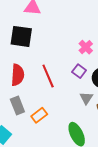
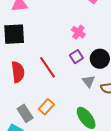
purple square: (79, 71) -> (76, 57), turned 32
gray rectangle: (17, 106) -> (25, 113), moved

